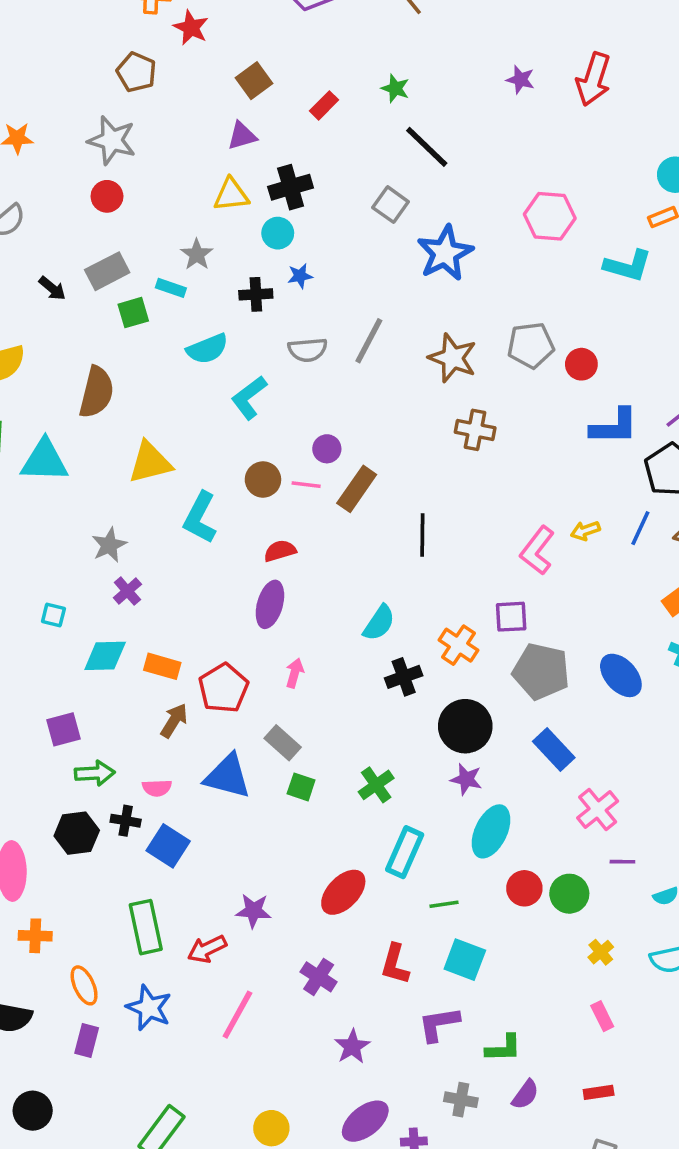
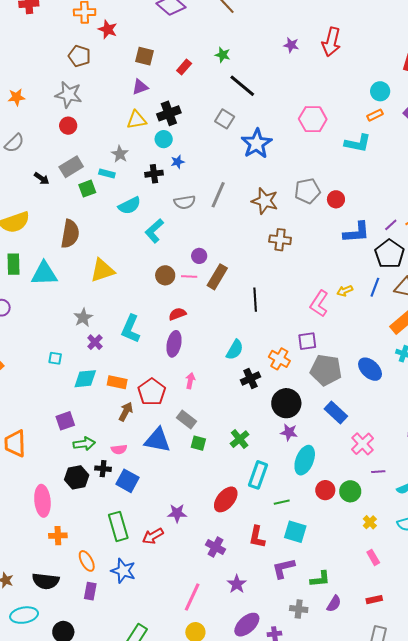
brown square: (254, 81) -> (145, 56), turned -36
cyan L-shape: (200, 518) -> (131, 329), moved
pink line: (237, 1015) -> (192, 597), moved

